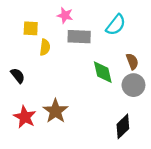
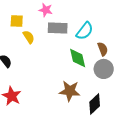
cyan semicircle: (116, 25) -> (85, 31), moved
yellow semicircle: (45, 47) -> (29, 37), turned -40
brown star: (56, 111) -> (70, 91), moved, turned -30

